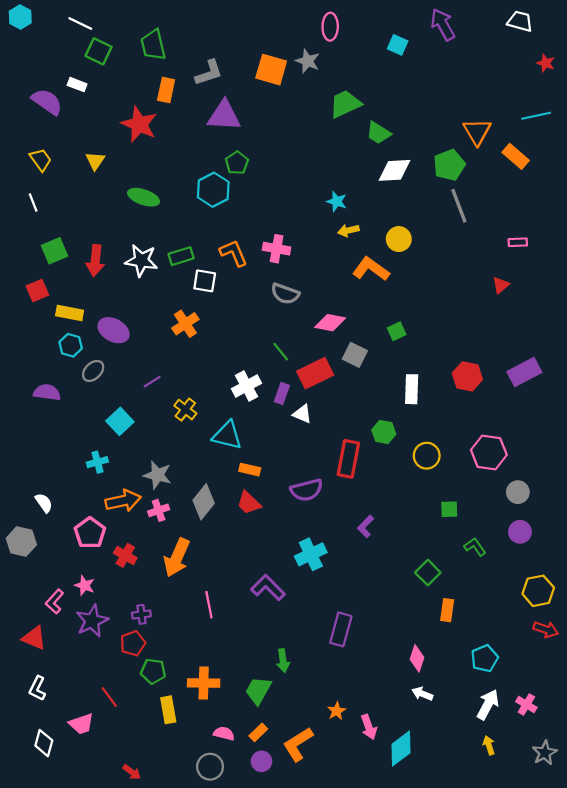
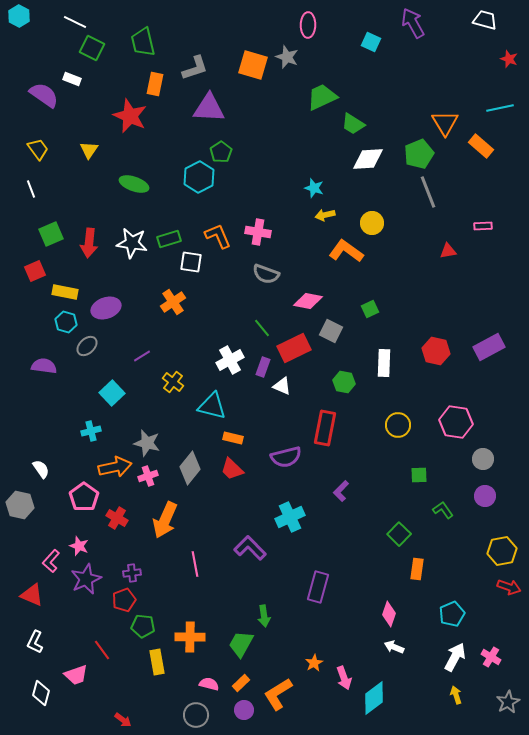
red triangle: (501, 285) -> (448, 251), moved, turned 30
purple ellipse: (114, 330) -> (106, 308), turned -48
green hexagon: (384, 432) -> (344, 382), moved

